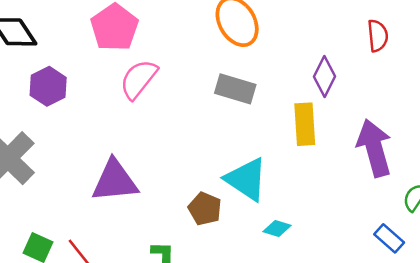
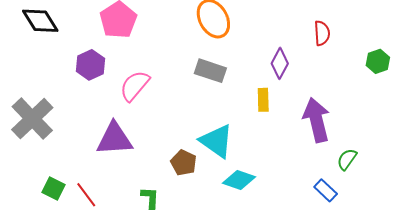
pink semicircle: (139, 79) -> (135, 86), moved
purple hexagon: (48, 86) -> (90, 65), moved
yellow rectangle: (305, 124) -> (263, 100), size x0.7
cyan diamond: (277, 229) -> (239, 180), size x1.5

